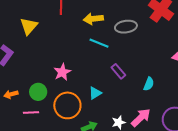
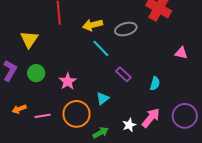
cyan line: (99, 43) -> (101, 48), turned 30
green circle: (38, 92) -> (36, 73), moved
pink line: (31, 112) -> (43, 116), moved

